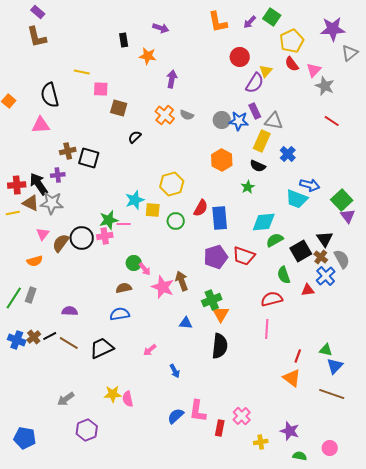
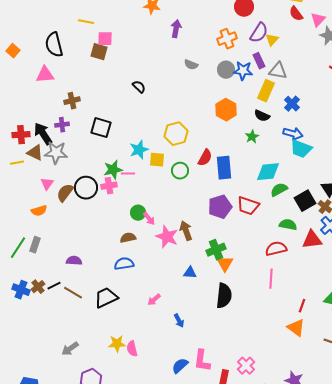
yellow triangle: (266, 71) -> (272, 40), moved
brown square: (119, 108) -> (99, 52), moved
orange cross: (165, 115) -> (227, 39), moved, turned 30
black semicircle: (135, 137) -> (139, 87), turned 88
black square: (89, 158) -> (101, 128), moved
blue arrow: (310, 185) -> (293, 134), moved
green semicircle: (284, 275) -> (288, 225), turned 120
red triangle: (308, 290) -> (312, 240), size x1.5

